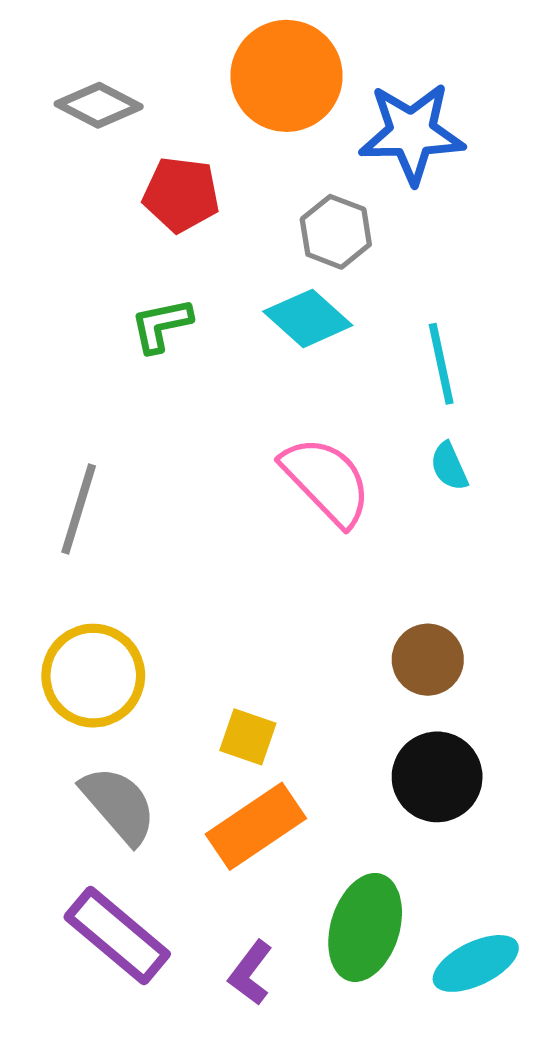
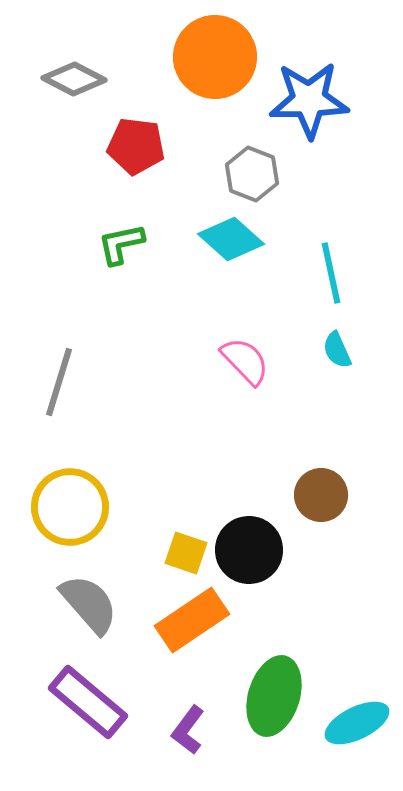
pink semicircle: (326, 481) -> (245, 361), size x0.7
black circle: (437, 777) -> (249, 550), moved

